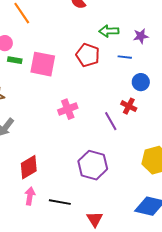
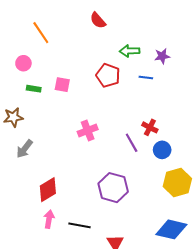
green rectangle: (15, 60) -> (34, 89), moved
pink square: (43, 64) -> (62, 85), size x0.6
blue circle: (141, 82) -> (162, 150), moved

